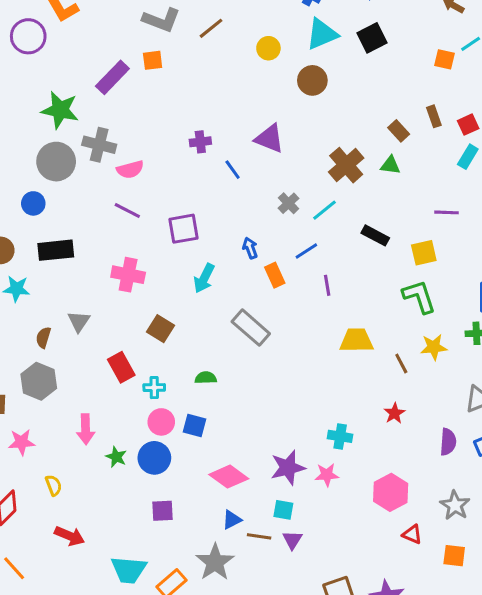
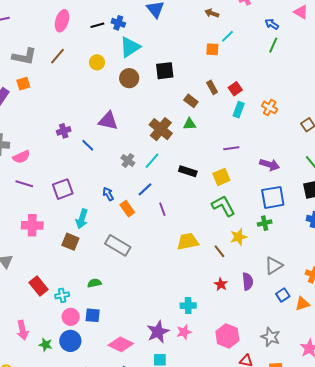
black square: (372, 38) -> (165, 71), moved, turned 30
brown square: (161, 329) -> (70, 242), moved
purple semicircle: (448, 442) -> (248, 281), moved

